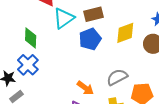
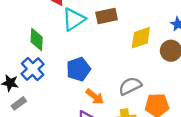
blue pentagon: (90, 39) -> (78, 69), moved

